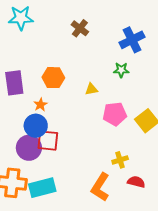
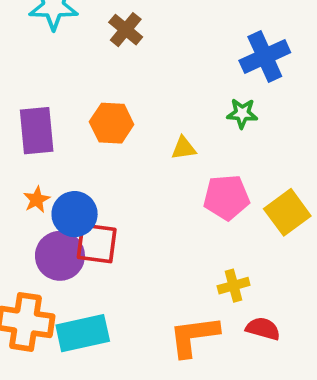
brown cross: (80, 28) -> (126, 30), moved
orange star: (41, 105) -> (37, 200), moved
orange L-shape: (100, 187) -> (194, 336), turned 48

